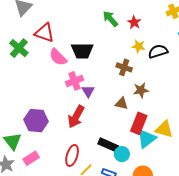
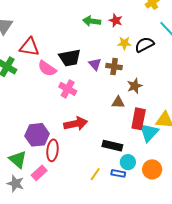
green arrow: (110, 19) -> (92, 21), turned -30
pink cross: (74, 81) -> (68, 89), turned -30
purple triangle: (88, 91) -> (95, 64), moved
red arrow: (76, 117) -> (76, 124), turned -120
cyan circle: (122, 154) -> (128, 162), moved
red ellipse: (72, 155) -> (53, 150), moved

